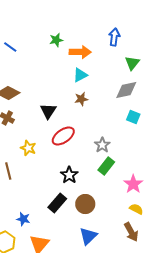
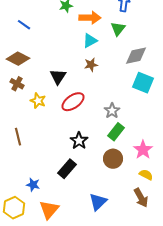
blue line: (10, 47) -> (24, 25), moved
green triangle: (132, 63) -> (118, 29), moved
cyan square: (133, 117) -> (143, 83), size x1.5
yellow star: (28, 148) -> (38, 101), moved
brown circle: (85, 204) -> (113, 159), moved

